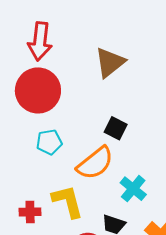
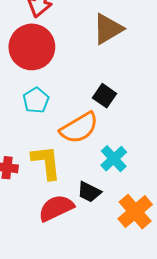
cyan pentagon: (49, 142) -> (36, 100), turned -30

